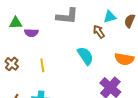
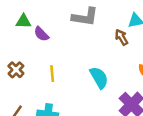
purple semicircle: (31, 33) -> (41, 34), turned 40
cyan semicircle: (85, 56) -> (99, 78), moved

